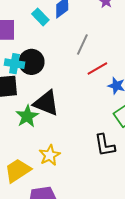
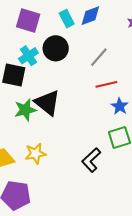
black circle: (31, 62) -> (56, 48), moved
cyan cross: (15, 64) -> (28, 56), turned 30
black L-shape: (105, 145) -> (91, 160), turned 40

